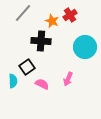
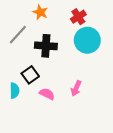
gray line: (23, 13) -> (18, 35), moved
orange star: (52, 21) -> (40, 12), moved
cyan circle: (85, 47) -> (87, 40), moved

